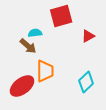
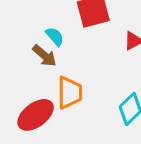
cyan semicircle: (35, 33) -> (55, 36), turned 56

